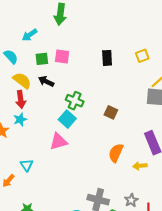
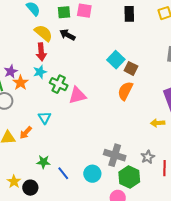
green cross: (75, 101) -> (59, 84), moved
cyan square: (67, 119) -> (116, 60), moved
orange semicircle: (116, 153) -> (125, 91), moved

